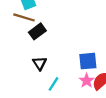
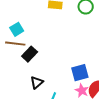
black triangle: (40, 63) -> (37, 82), turned 32

